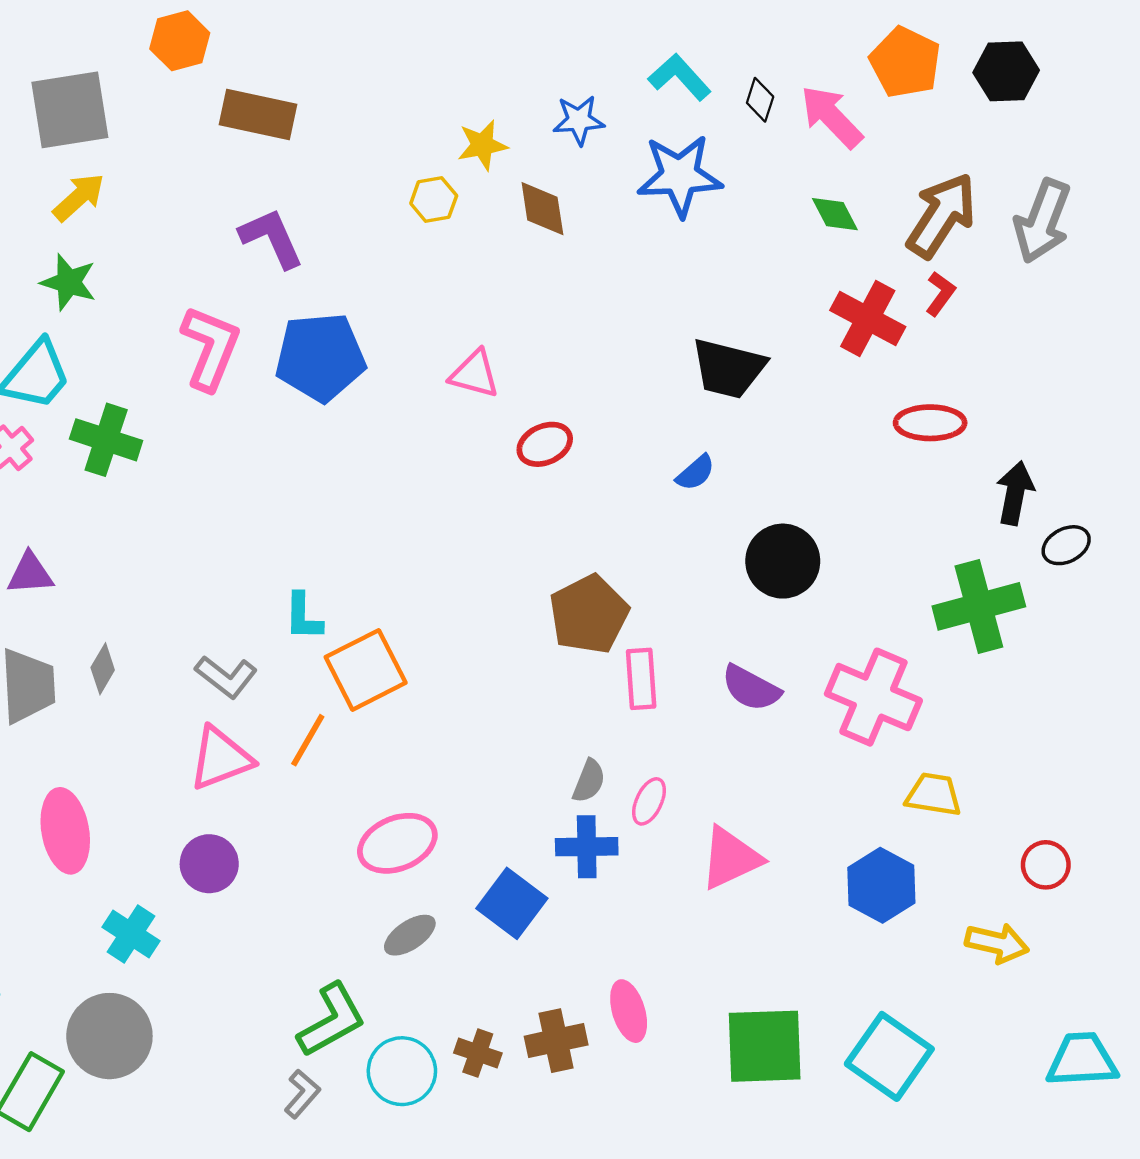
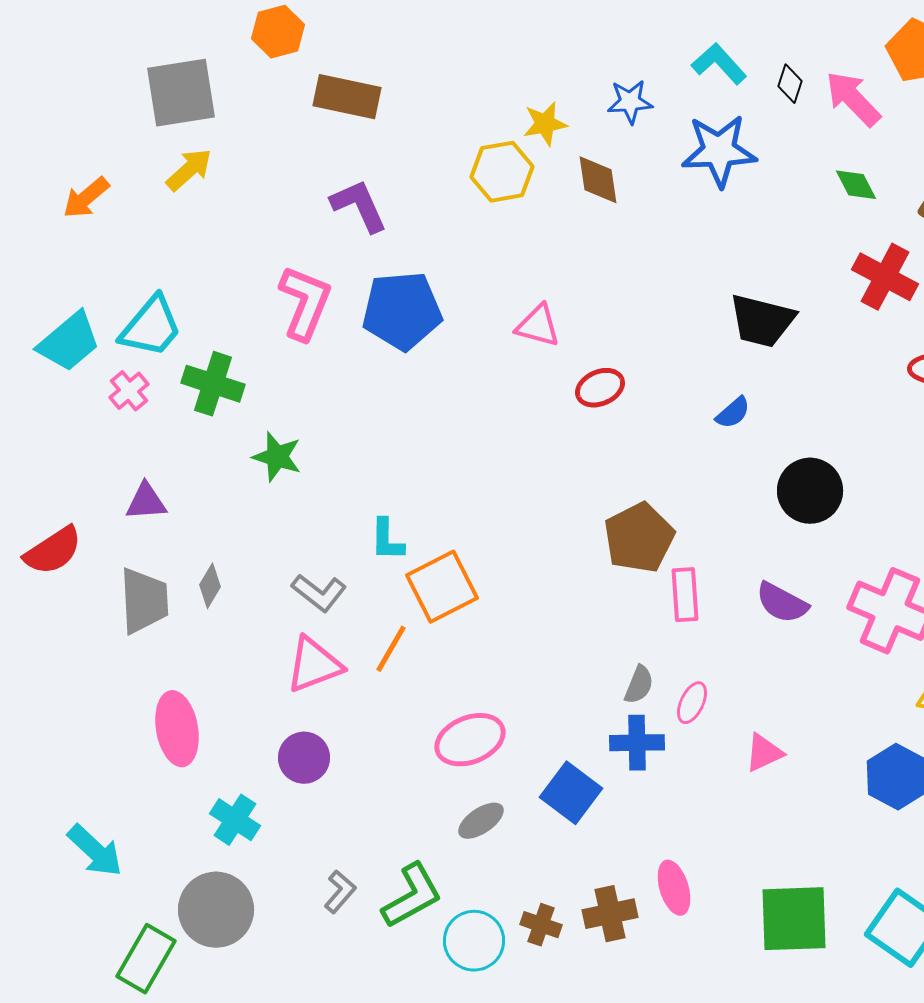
yellow hexagon: (434, 199) -> (502, 172), size x1.5
green star: (69, 282) -> (277, 457), moved
pink triangle: (731, 858) -> (764, 753), size x0.7
gray L-shape: (302, 1094) -> (340, 892), moved

